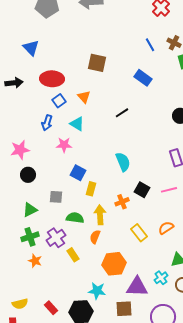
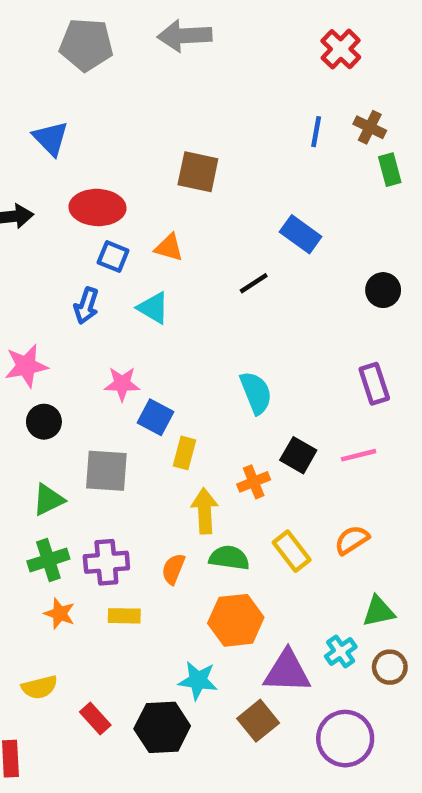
blue line: (150, 45) -> (316, 132), turned 40
blue rectangle: (143, 78) -> (301, 234), moved
orange triangle: (84, 97) -> (169, 248), turned -32
blue square: (59, 101) -> (113, 257), turned -32
pink star: (64, 145) -> (122, 384), moved
gray square: (56, 197) -> (106, 471), size x1.5
green semicircle: (75, 218) -> (229, 558), moved
orange semicircle: (95, 237) -> (173, 569), moved
purple cross: (56, 238) -> (106, 562), turned 30
yellow rectangle: (73, 255) -> (124, 616), moved, turned -56
yellow semicircle: (20, 304) -> (39, 687), moved
brown square: (124, 309) -> (258, 721), turned -36

